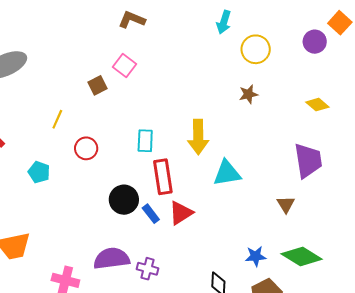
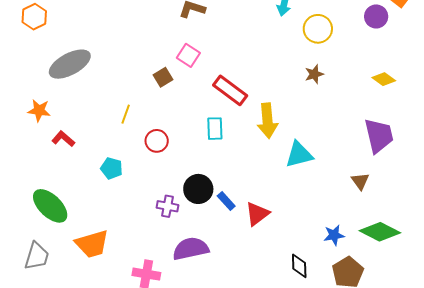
red rectangle: (163, 177) -> (230, 90), moved, turned -40
red triangle: (181, 213) -> (257, 214), moved
purple cross: (147, 269) -> (167, 206), moved

